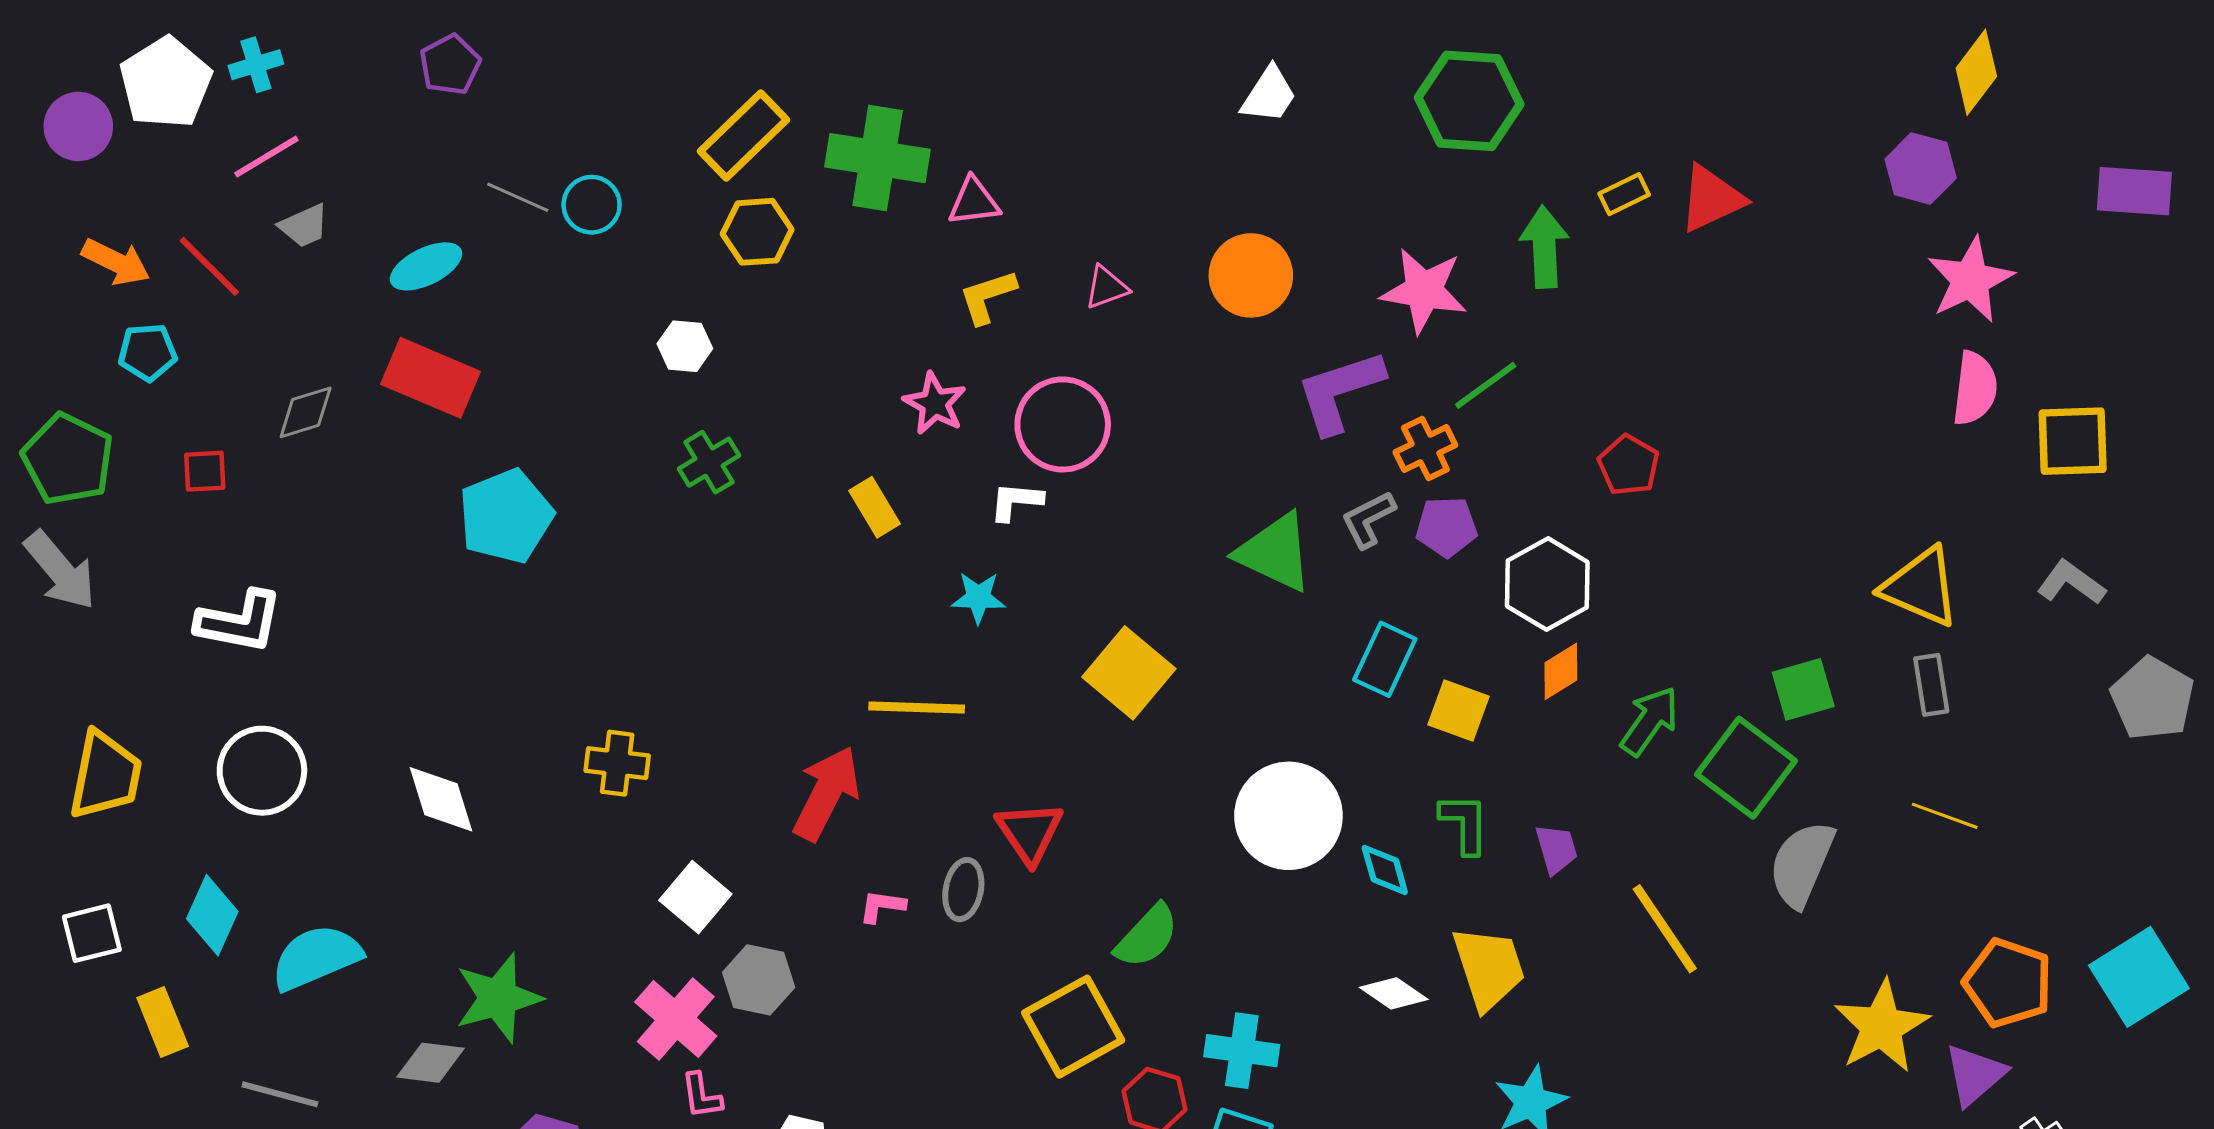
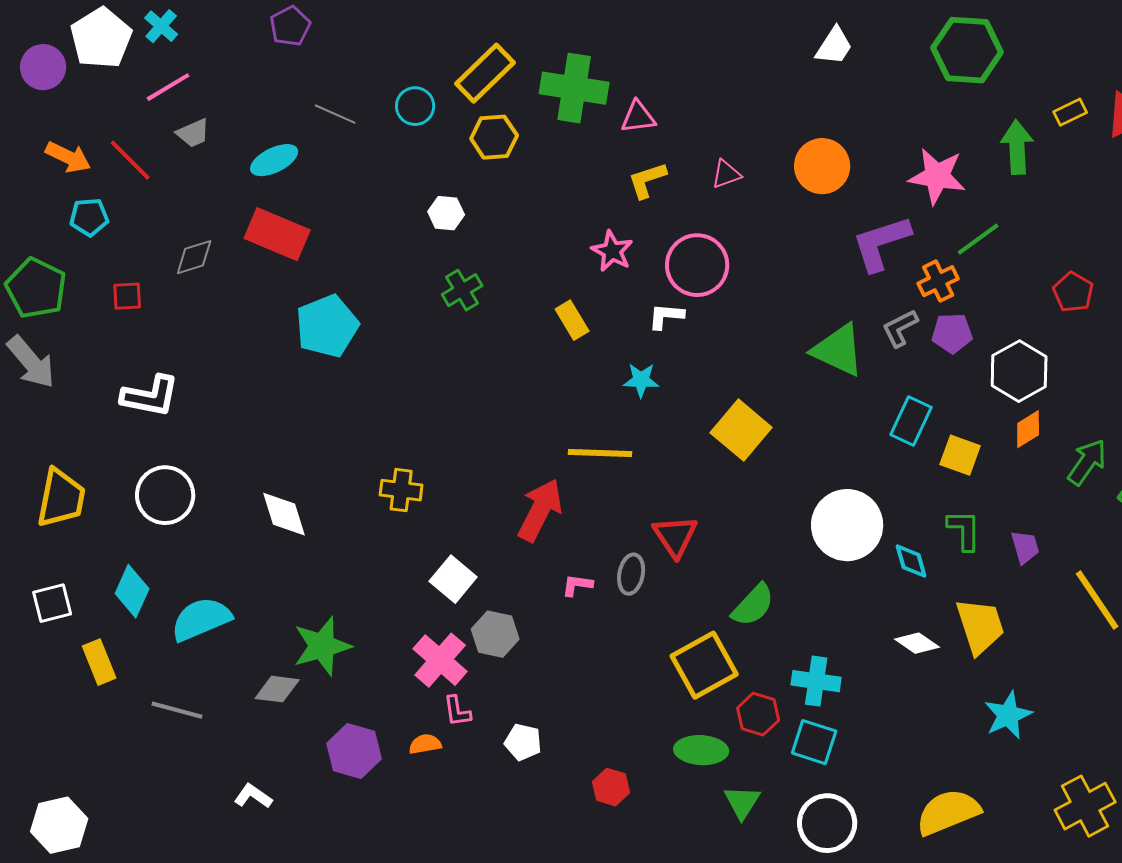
cyan cross: (256, 65) -> (161, 26), turned -32
cyan circle: (592, 205) -> (415, 106), moved

